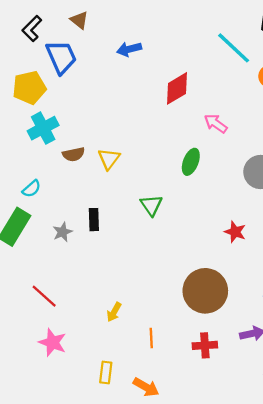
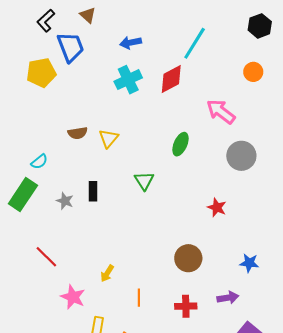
cyan line: (234, 48) -> (195, 43), moved, turned 76
pink arrow: (216, 123) -> (221, 112), moved, size x1.4
cyan cross: (43, 128) -> (128, 80), moved
gray star: (62, 232) -> (65, 201), turned -30
brown circle: (205, 291) -> (188, 258), size x0.7
pink star: (53, 342) -> (73, 297), moved

